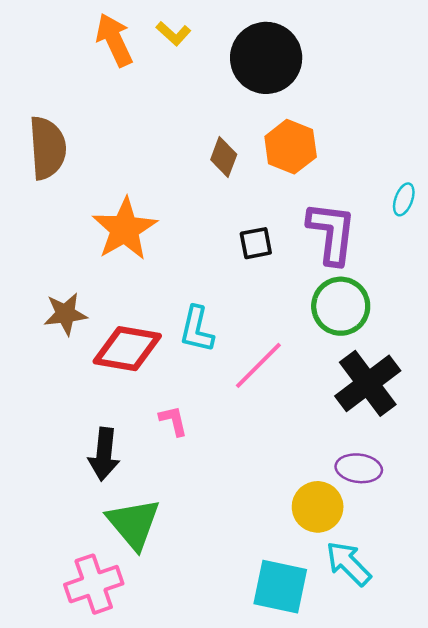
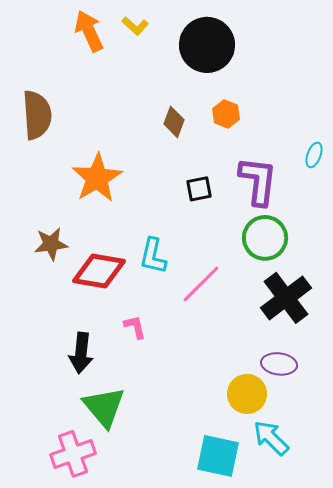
orange hexagon: (291, 147) -> (226, 114), size x0.7

